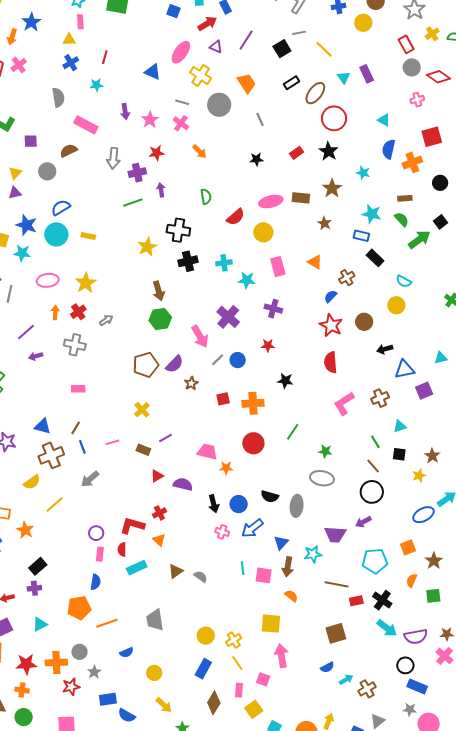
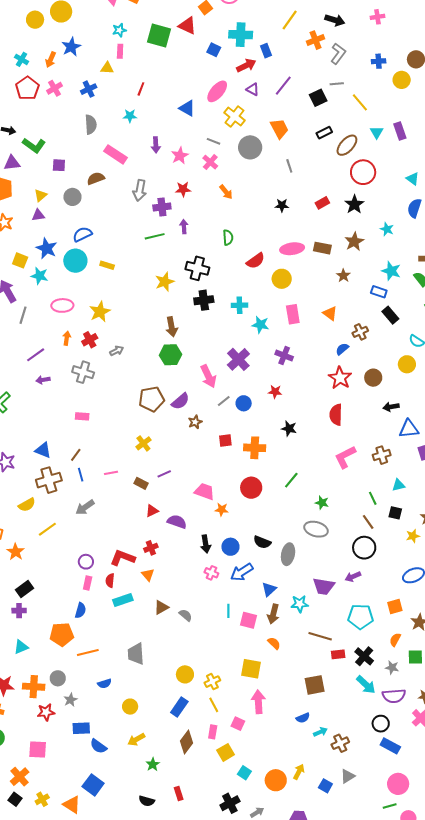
blue cross: (71, 63) -> (89, 89), moved
yellow arrow: (164, 705) -> (136, 739), turned 102
gray star: (410, 709) -> (392, 667), moved

